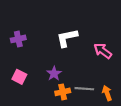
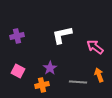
orange cross: (63, 92) -> (42, 85), moved
orange arrow: (107, 93) -> (99, 75), moved

